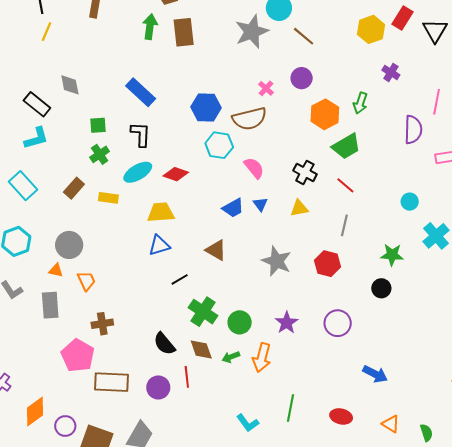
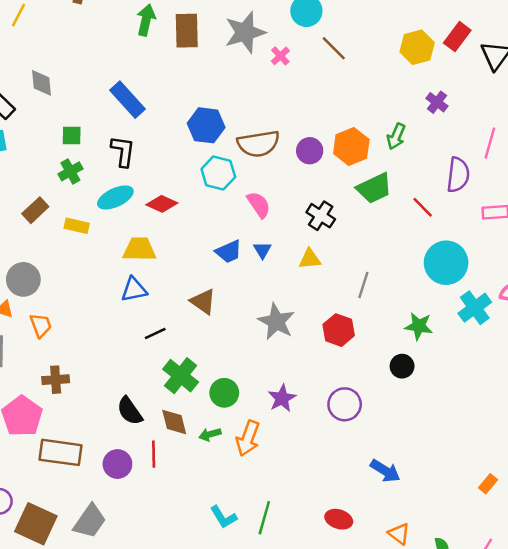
gray star: (252, 32) -> (245, 32), moved
purple circle: (302, 78) -> (310, 151), moved
pink cross: (266, 88) -> (280, 56), moved
red line: (345, 185) -> (423, 207), moved
cyan circle: (410, 202) -> (446, 263), size x2.0
green line: (290, 408) -> (264, 518), moved

